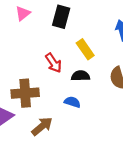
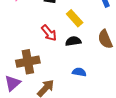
blue semicircle: (72, 102) -> (79, 72), moved

